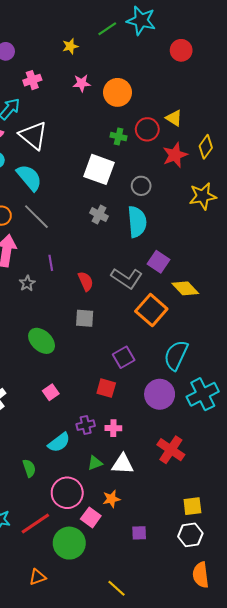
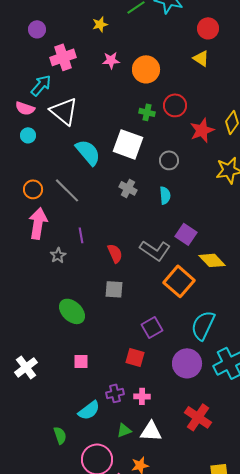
pink cross: (32, 80) -> (63, 57), size x1.4
yellow triangle: (174, 118) -> (201, 58), moved
cyan semicircle: (29, 178) -> (88, 152), moved
cyan semicircle: (137, 222) -> (165, 195), size x0.6
pink square: (51, 392) -> (81, 361), turned 35

